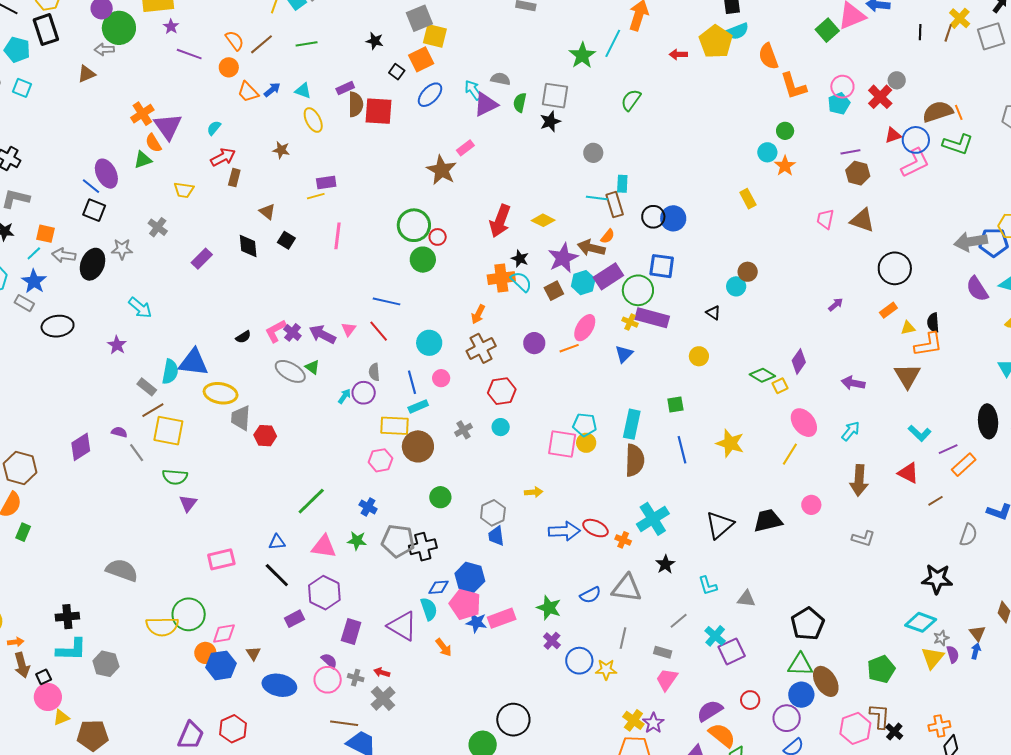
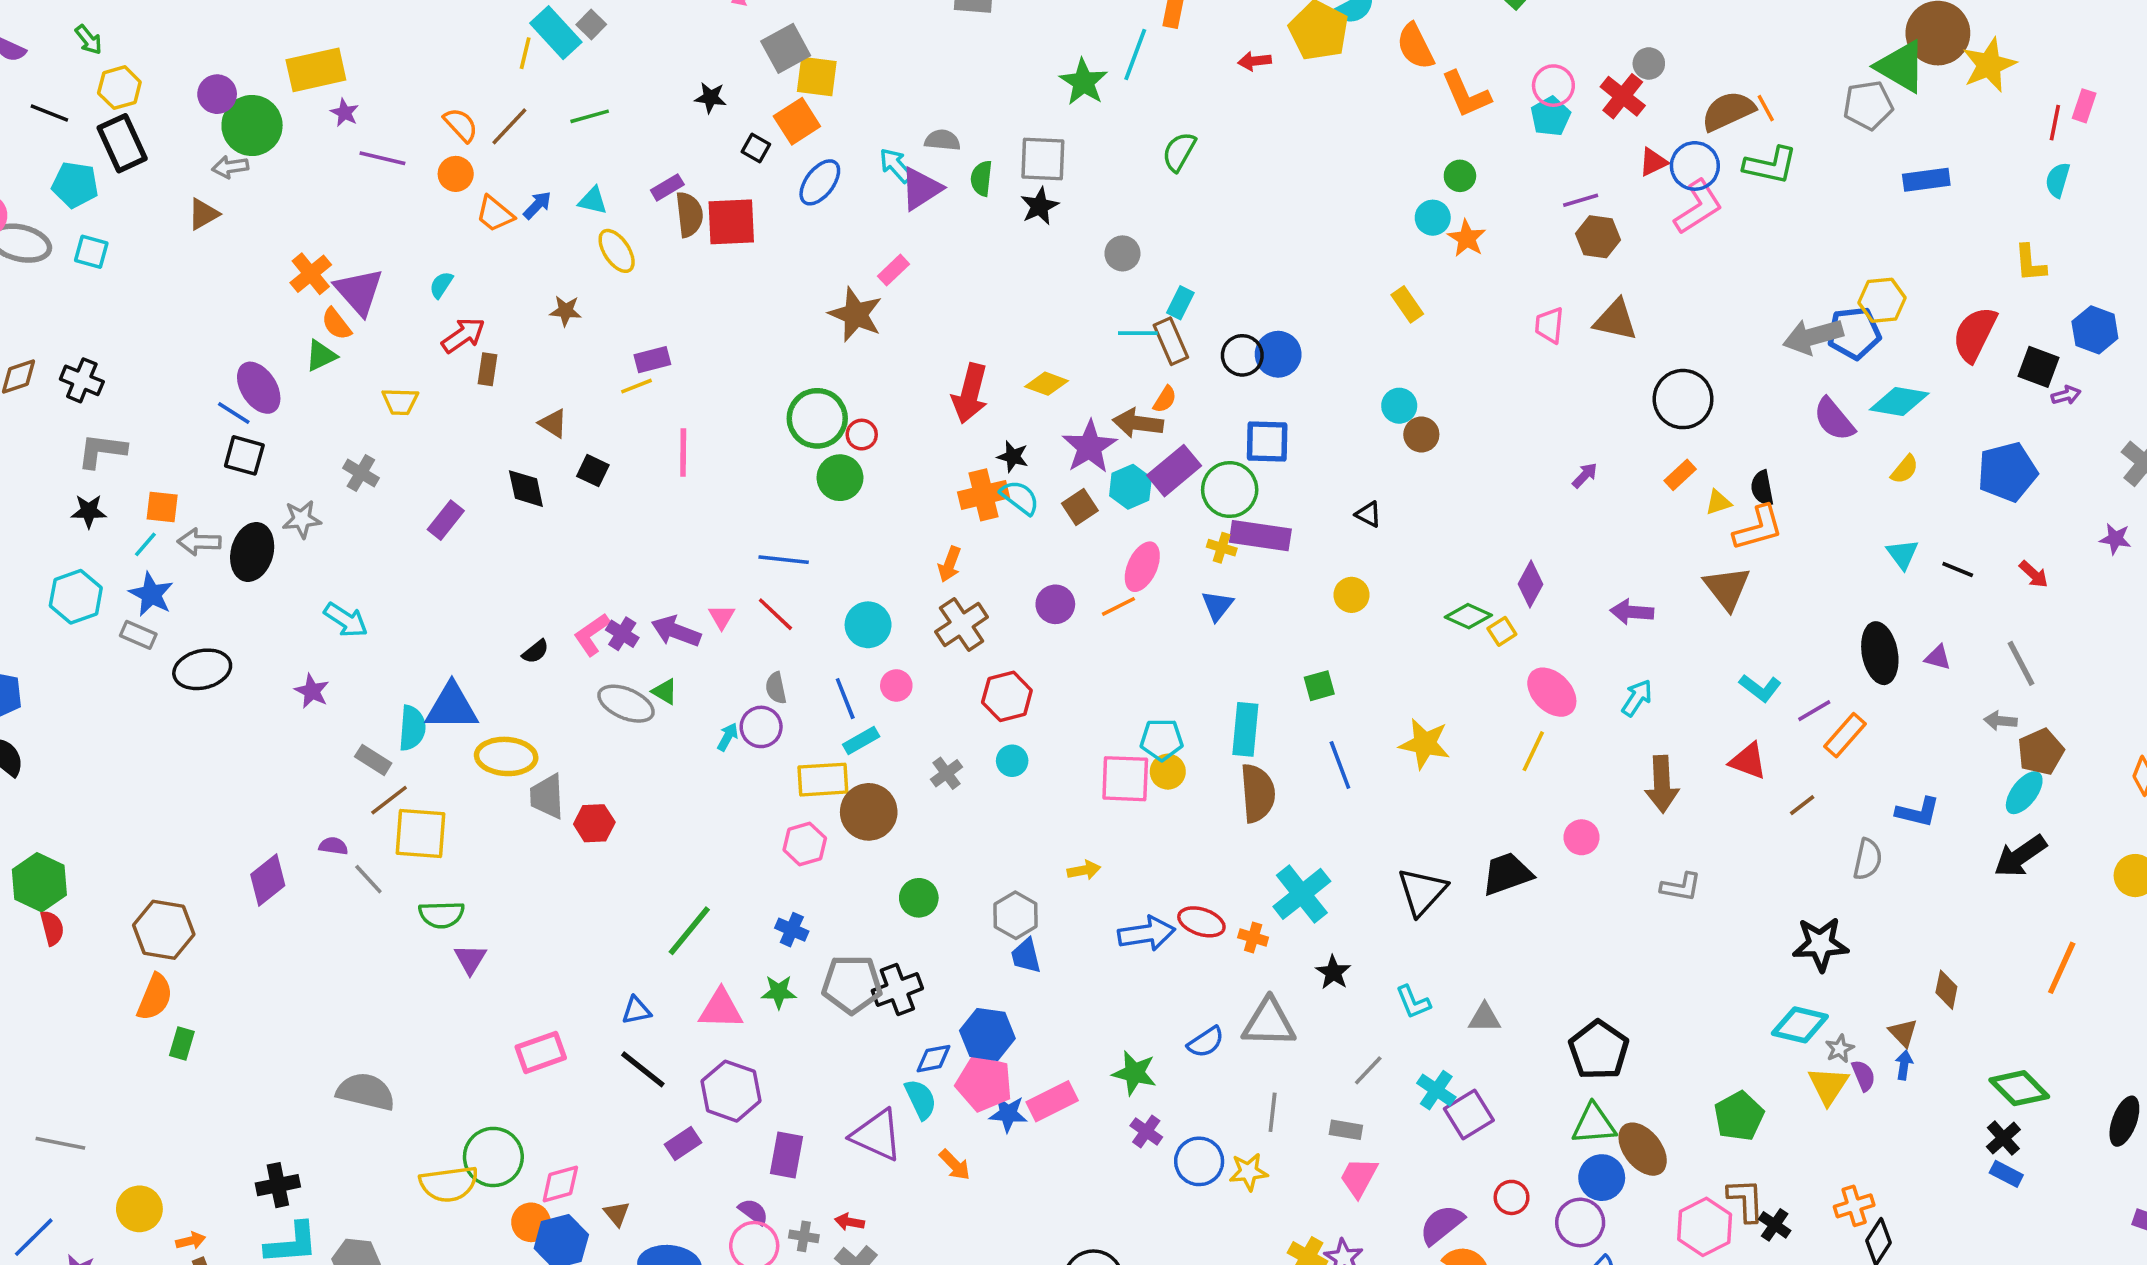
cyan rectangle: (622, 184) -> (1180, 303), turned 30
cyan circle: (736, 286) -> (1399, 406), moved

